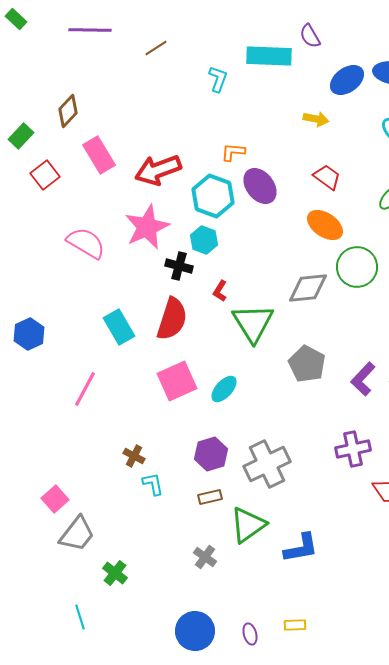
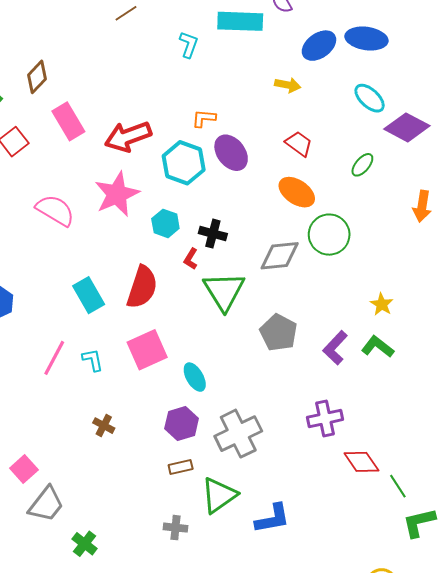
cyan hexagon: (204, 240) -> (165, 223), moved
black cross: (179, 266) -> (213, 234), moved
cyan ellipse: (224, 389) -> (195, 377), moved, turned -72
cyan L-shape: (153, 484) -> (93, 360), moved
gray cross: (205, 557) -> (176, 528), turned -30

